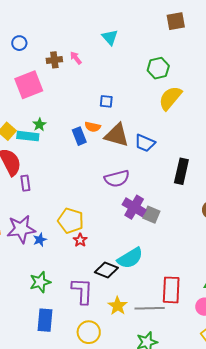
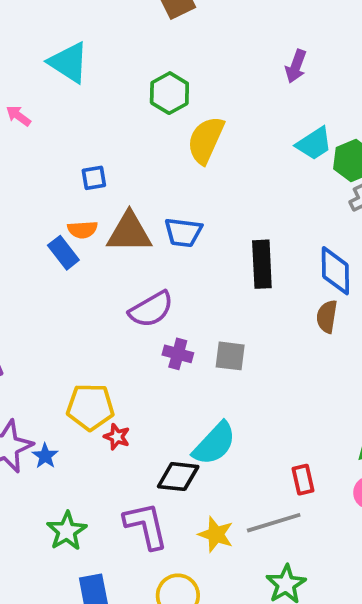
cyan triangle: (110, 37) -> (69, 62), size x1.4
purple cross: (134, 207) -> (178, 354), moved, size x0.7
red rectangle: (171, 290) -> (303, 480), size x0.6

